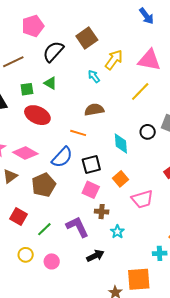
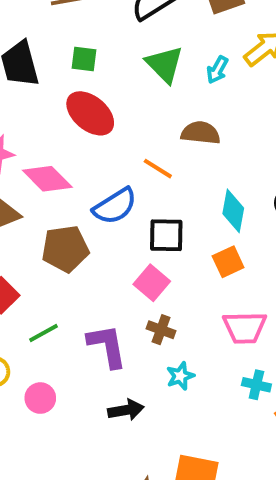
cyan arrow: (94, 76) -> (217, 70), turned -128
green triangle: (50, 83) -> (165, 64), moved, size x1.5
orange square: (120, 179) -> (228, 262), moved
cyan cross: (160, 253) -> (256, 385), moved

